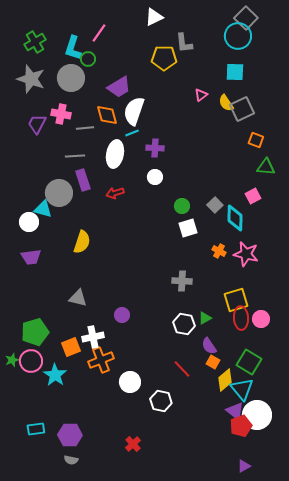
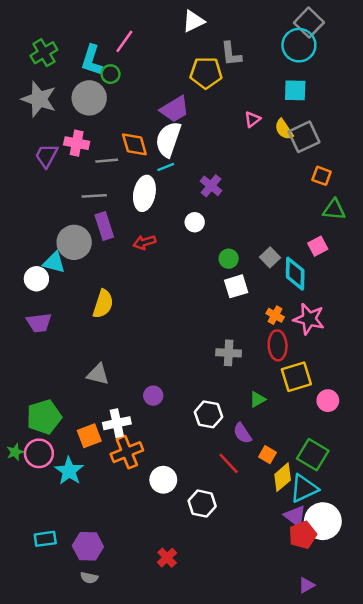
purple trapezoid: (119, 87) -> (175, 109), moved
purple cross: (155, 148) -> (211, 186), moved, turned 36
red ellipse: (241, 318) -> (278, 345), moved
white hexagon: (184, 324) -> (208, 414), moved
purple semicircle: (209, 346) -> (242, 433), moved
cyan triangle: (242, 389) -> (304, 489), turned 45

